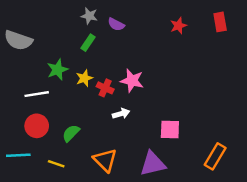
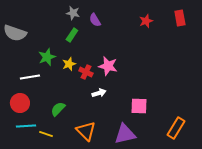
purple semicircle: (116, 24) -> (95, 20), turned 32
red circle: (37, 126) -> (20, 103), moved
cyan line: (18, 155) -> (26, 126), moved

